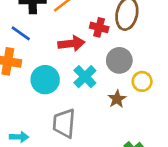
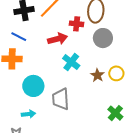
gray circle: (119, 60) -> (103, 38), moved
cyan circle: (45, 80) -> (33, 86), moved
yellow circle: (142, 81) -> (116, 73), moved

